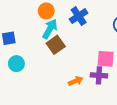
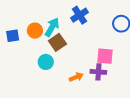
orange circle: (46, 11) -> (35, 31), moved
cyan circle: (16, 64) -> (46, 62), moved

